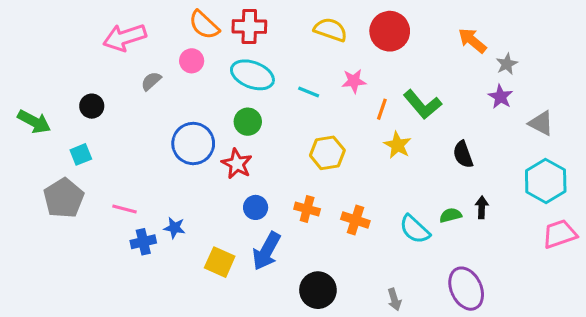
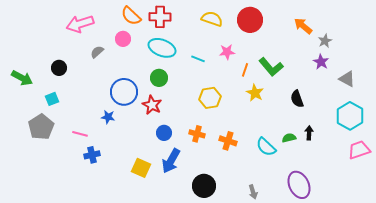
blue star: (174, 228) -> (108, 117), moved

